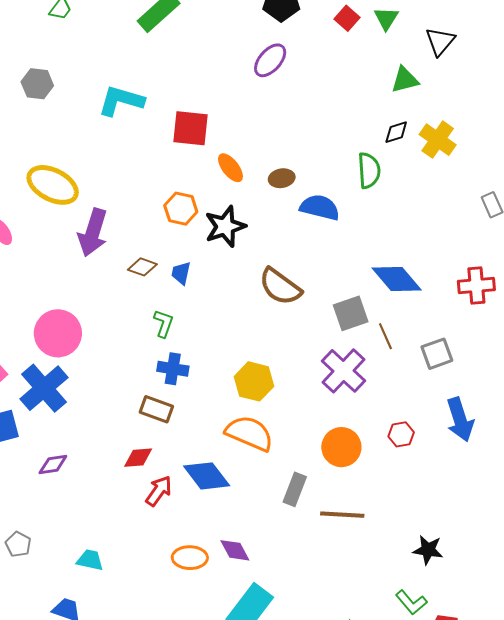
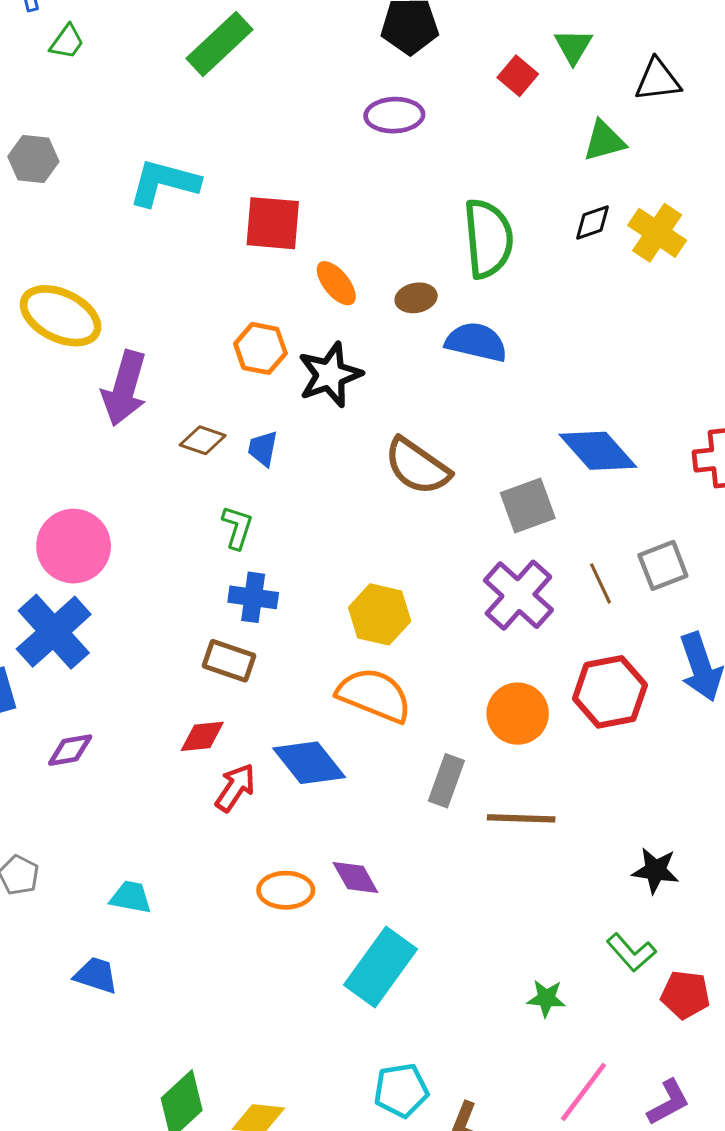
red square: (347, 18) -> (518, 76), moved
black triangle: (440, 41) -> (658, 80), turned 44
purple ellipse: (270, 60) -> (394, 115), turned 48
green semicircle: (369, 170) -> (488, 239), moved, size x1.4
brown line: (385, 336) -> (601, 583), moved
red hexagon: (401, 434) -> (610, 692), size x1.8

